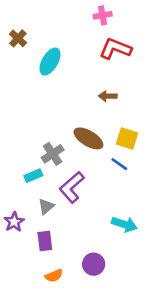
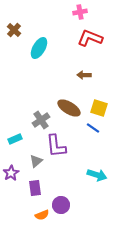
cyan rectangle: (33, 176) -> (15, 139), moved
purple L-shape: (72, 187) -> (56, 146), turned -55
purple circle: (94, 264) -> (61, 205), moved

